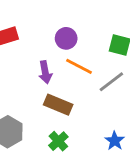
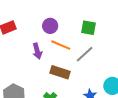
brown rectangle: (58, 105) -> (60, 72), moved

